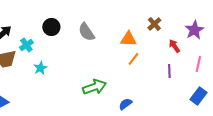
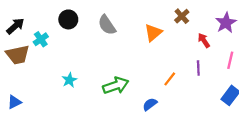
orange triangle: (128, 39) -> (153, 33), turned -42
orange line: (133, 59) -> (170, 79), moved
cyan star: (40, 68) -> (69, 80), moved

